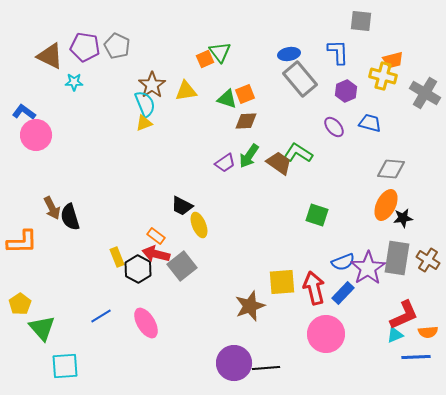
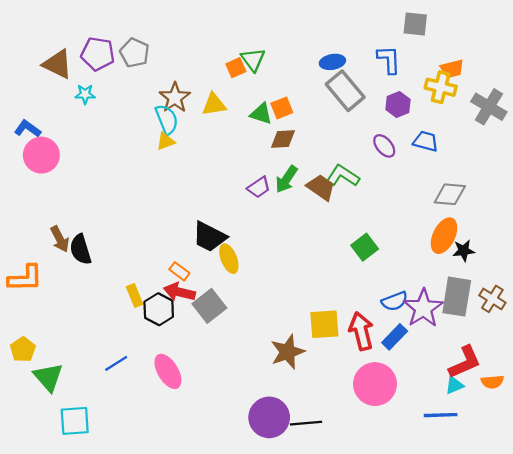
black trapezoid: (182, 206) -> (209, 237), size x1.4
green square: (317, 215) -> (365, 247), turned 35
blue line: (416, 357) -> (441, 415), moved

